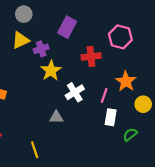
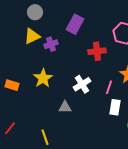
yellow star: (51, 71) -> (43, 78), moved

